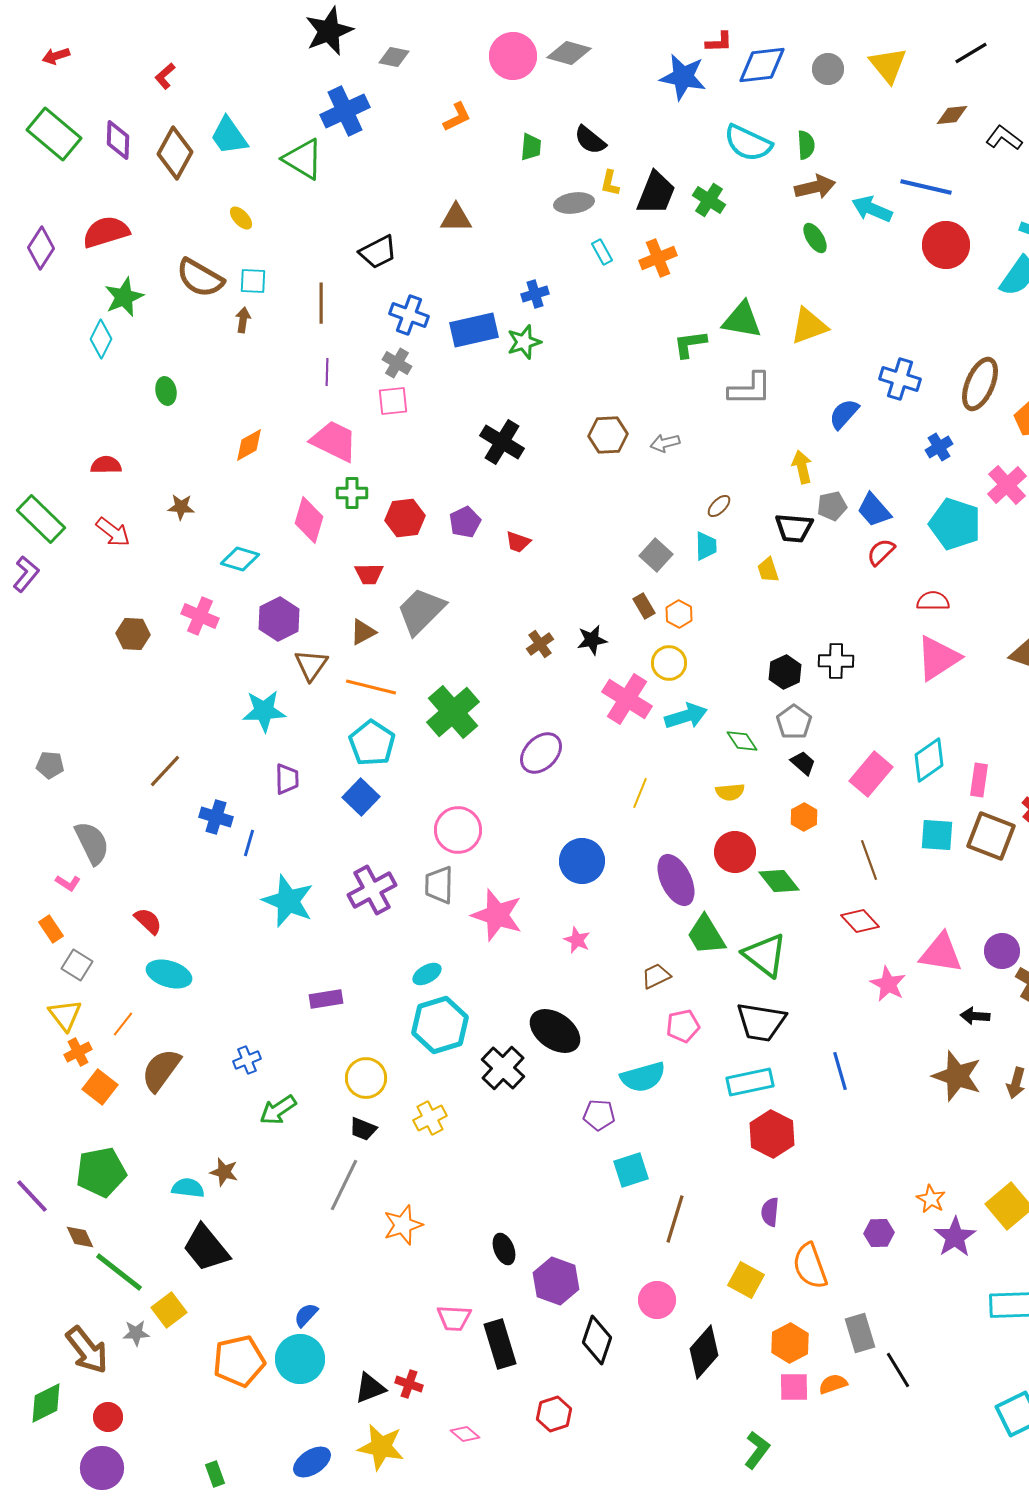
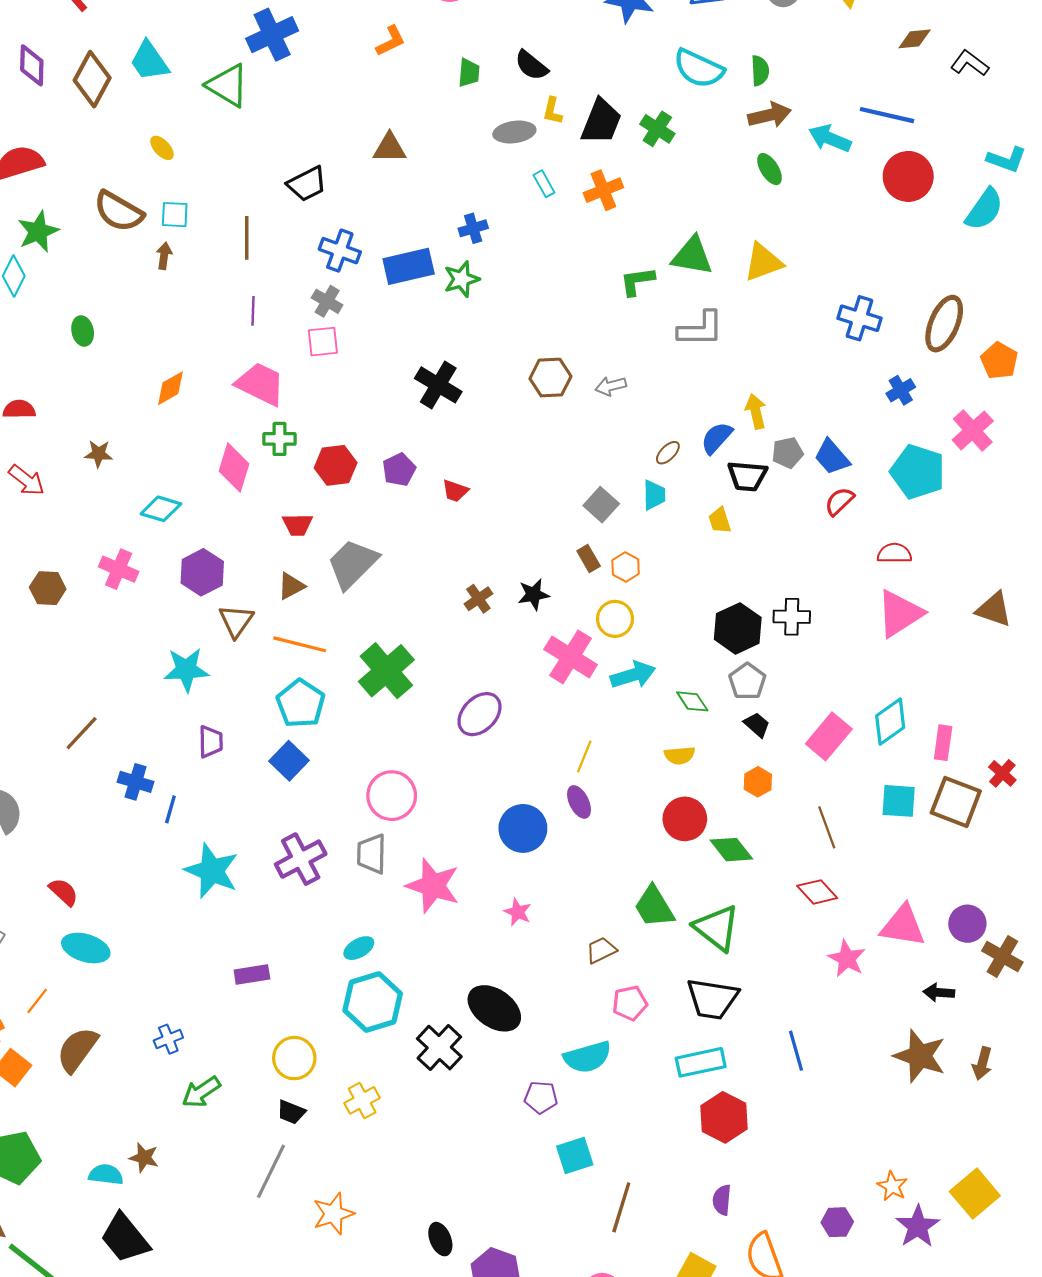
blue semicircle: (844, 414) -> (717, 438), moved
black hexagon: (785, 672) -> (738, 628), size x1.4
purple ellipse: (676, 880) -> (579, 802), moved, size x0.6

